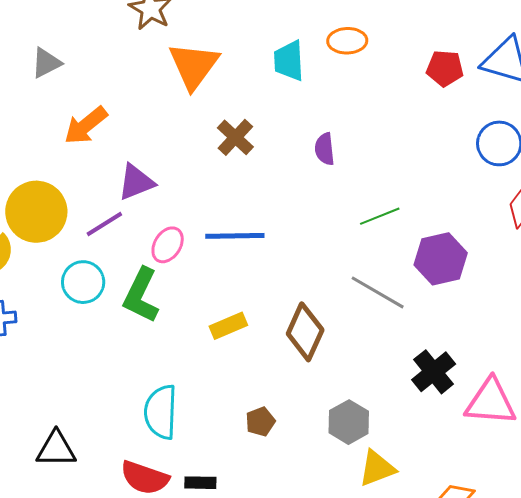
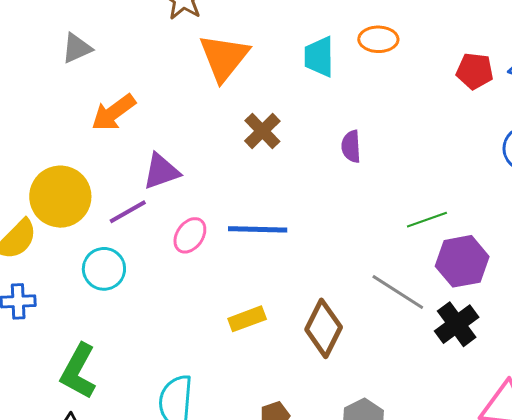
green line: (380, 216) -> (427, 220), moved
green L-shape: (141, 295) -> (78, 371), moved
black cross: (434, 372) -> (457, 324), moved

